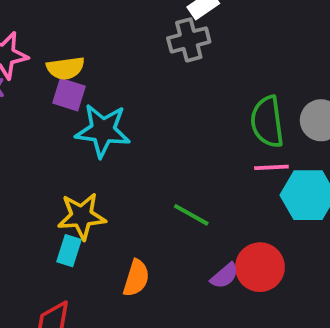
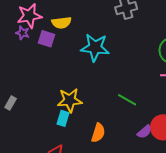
purple square: (69, 95) -> (46, 39), moved
cyan star: (103, 130) -> (95, 47), moved

